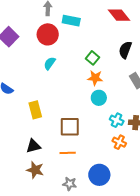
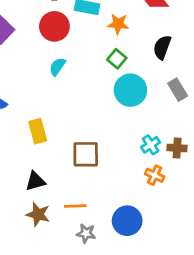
orange star: (95, 78) -> (118, 24), moved
cyan circle: (99, 98) -> (130, 90), moved, size x1.5
cyan cross: (117, 120) -> (151, 145), turned 32
orange line: (68, 153) -> (75, 206), moved

